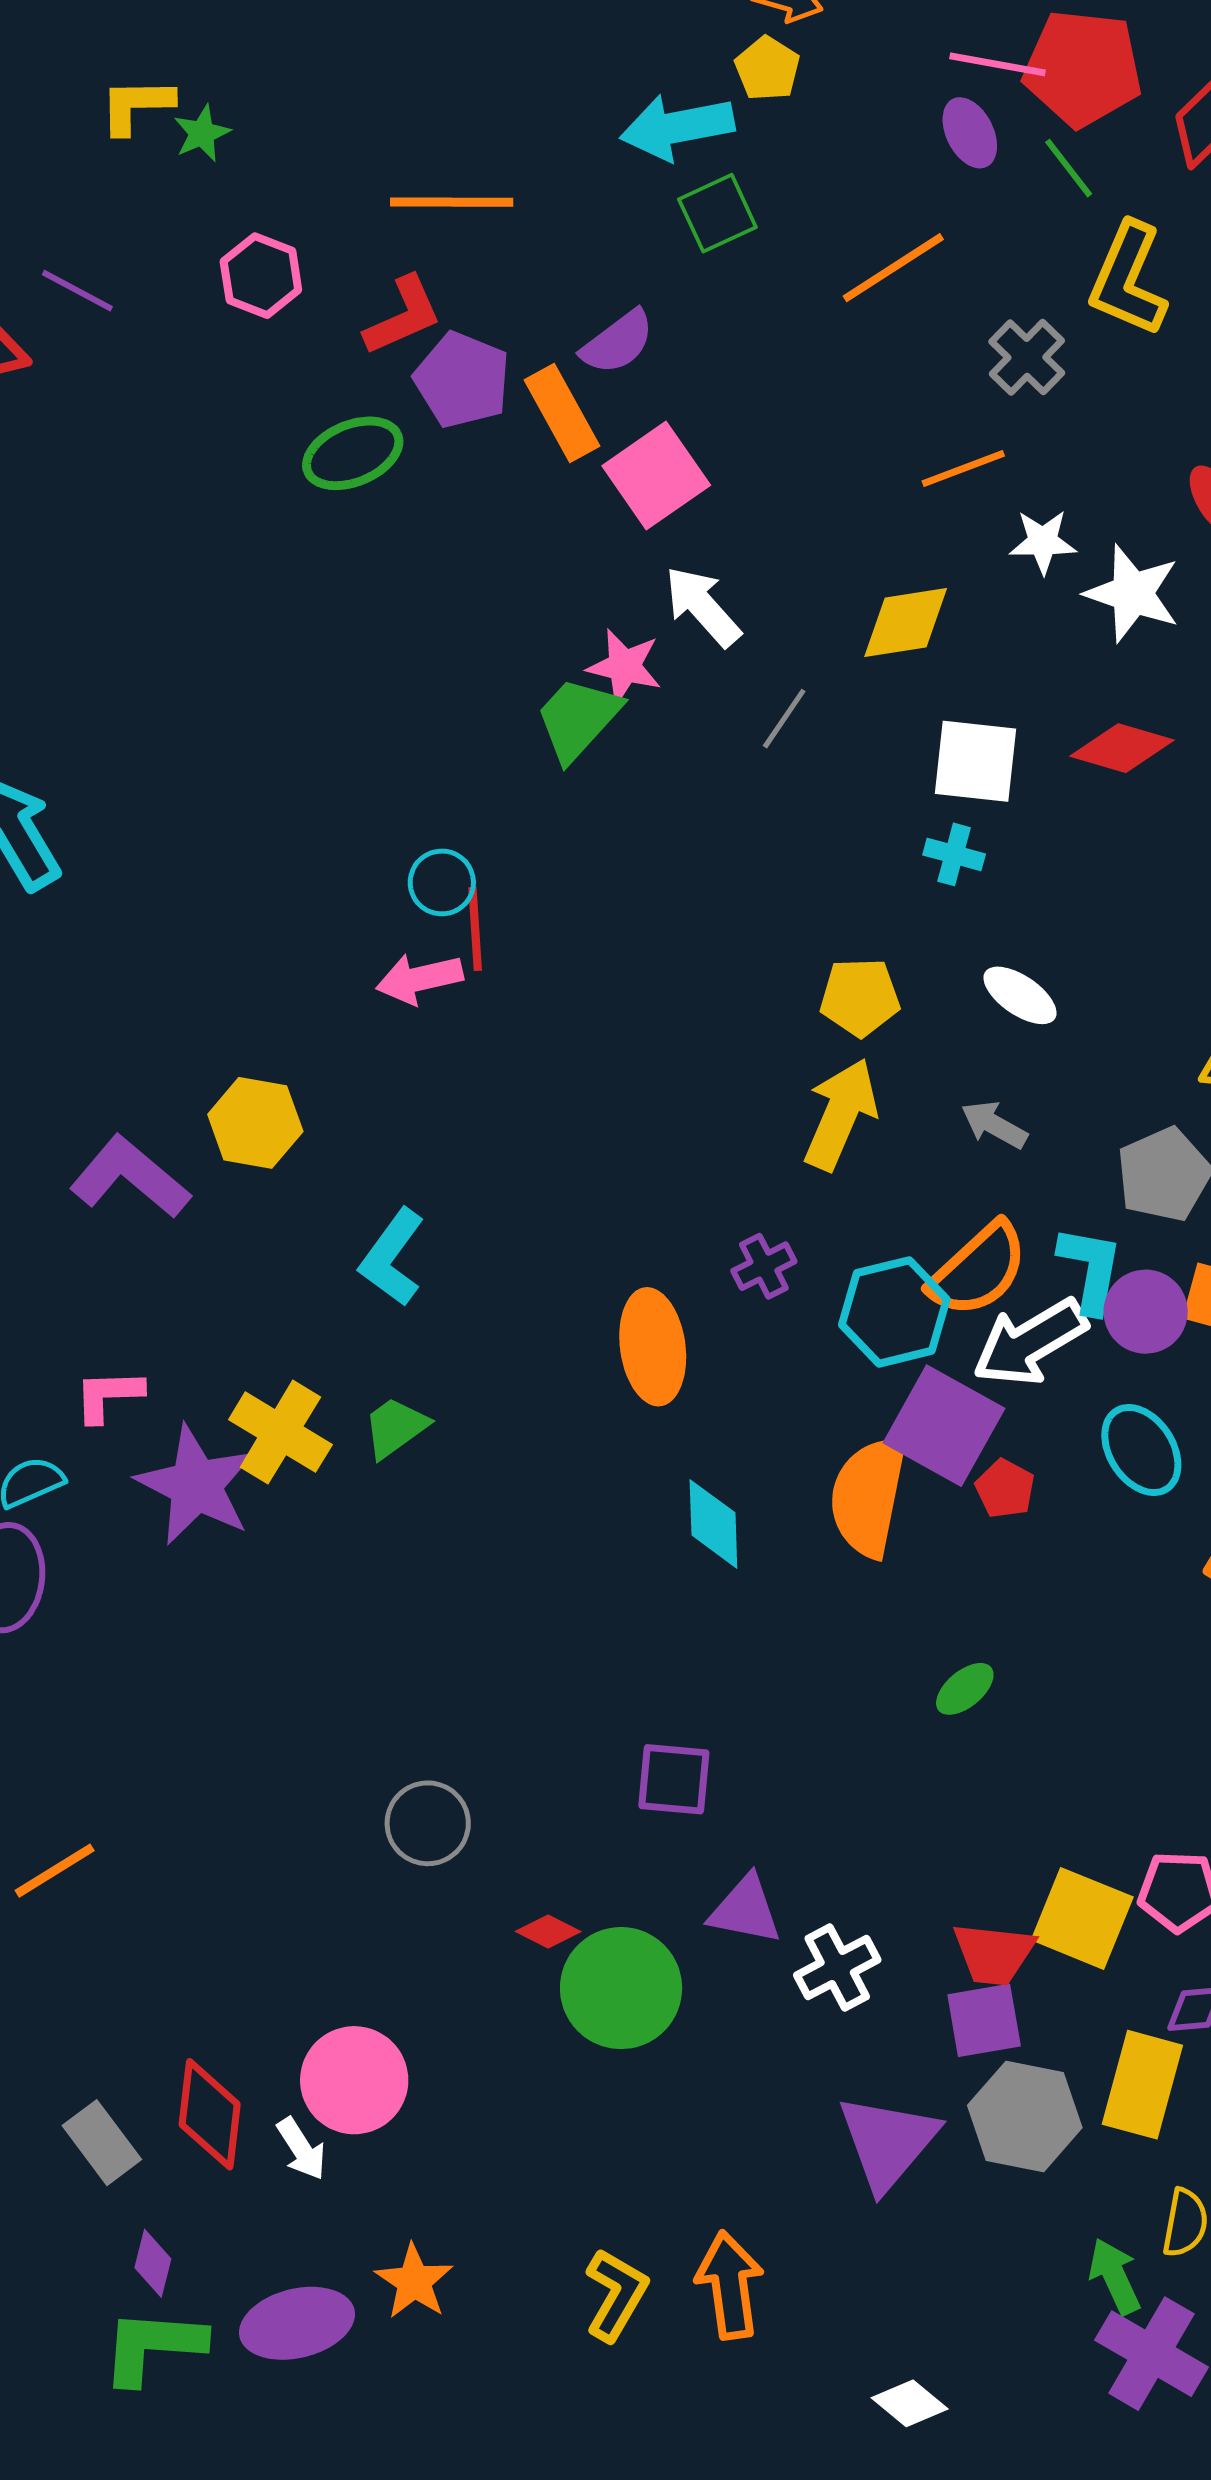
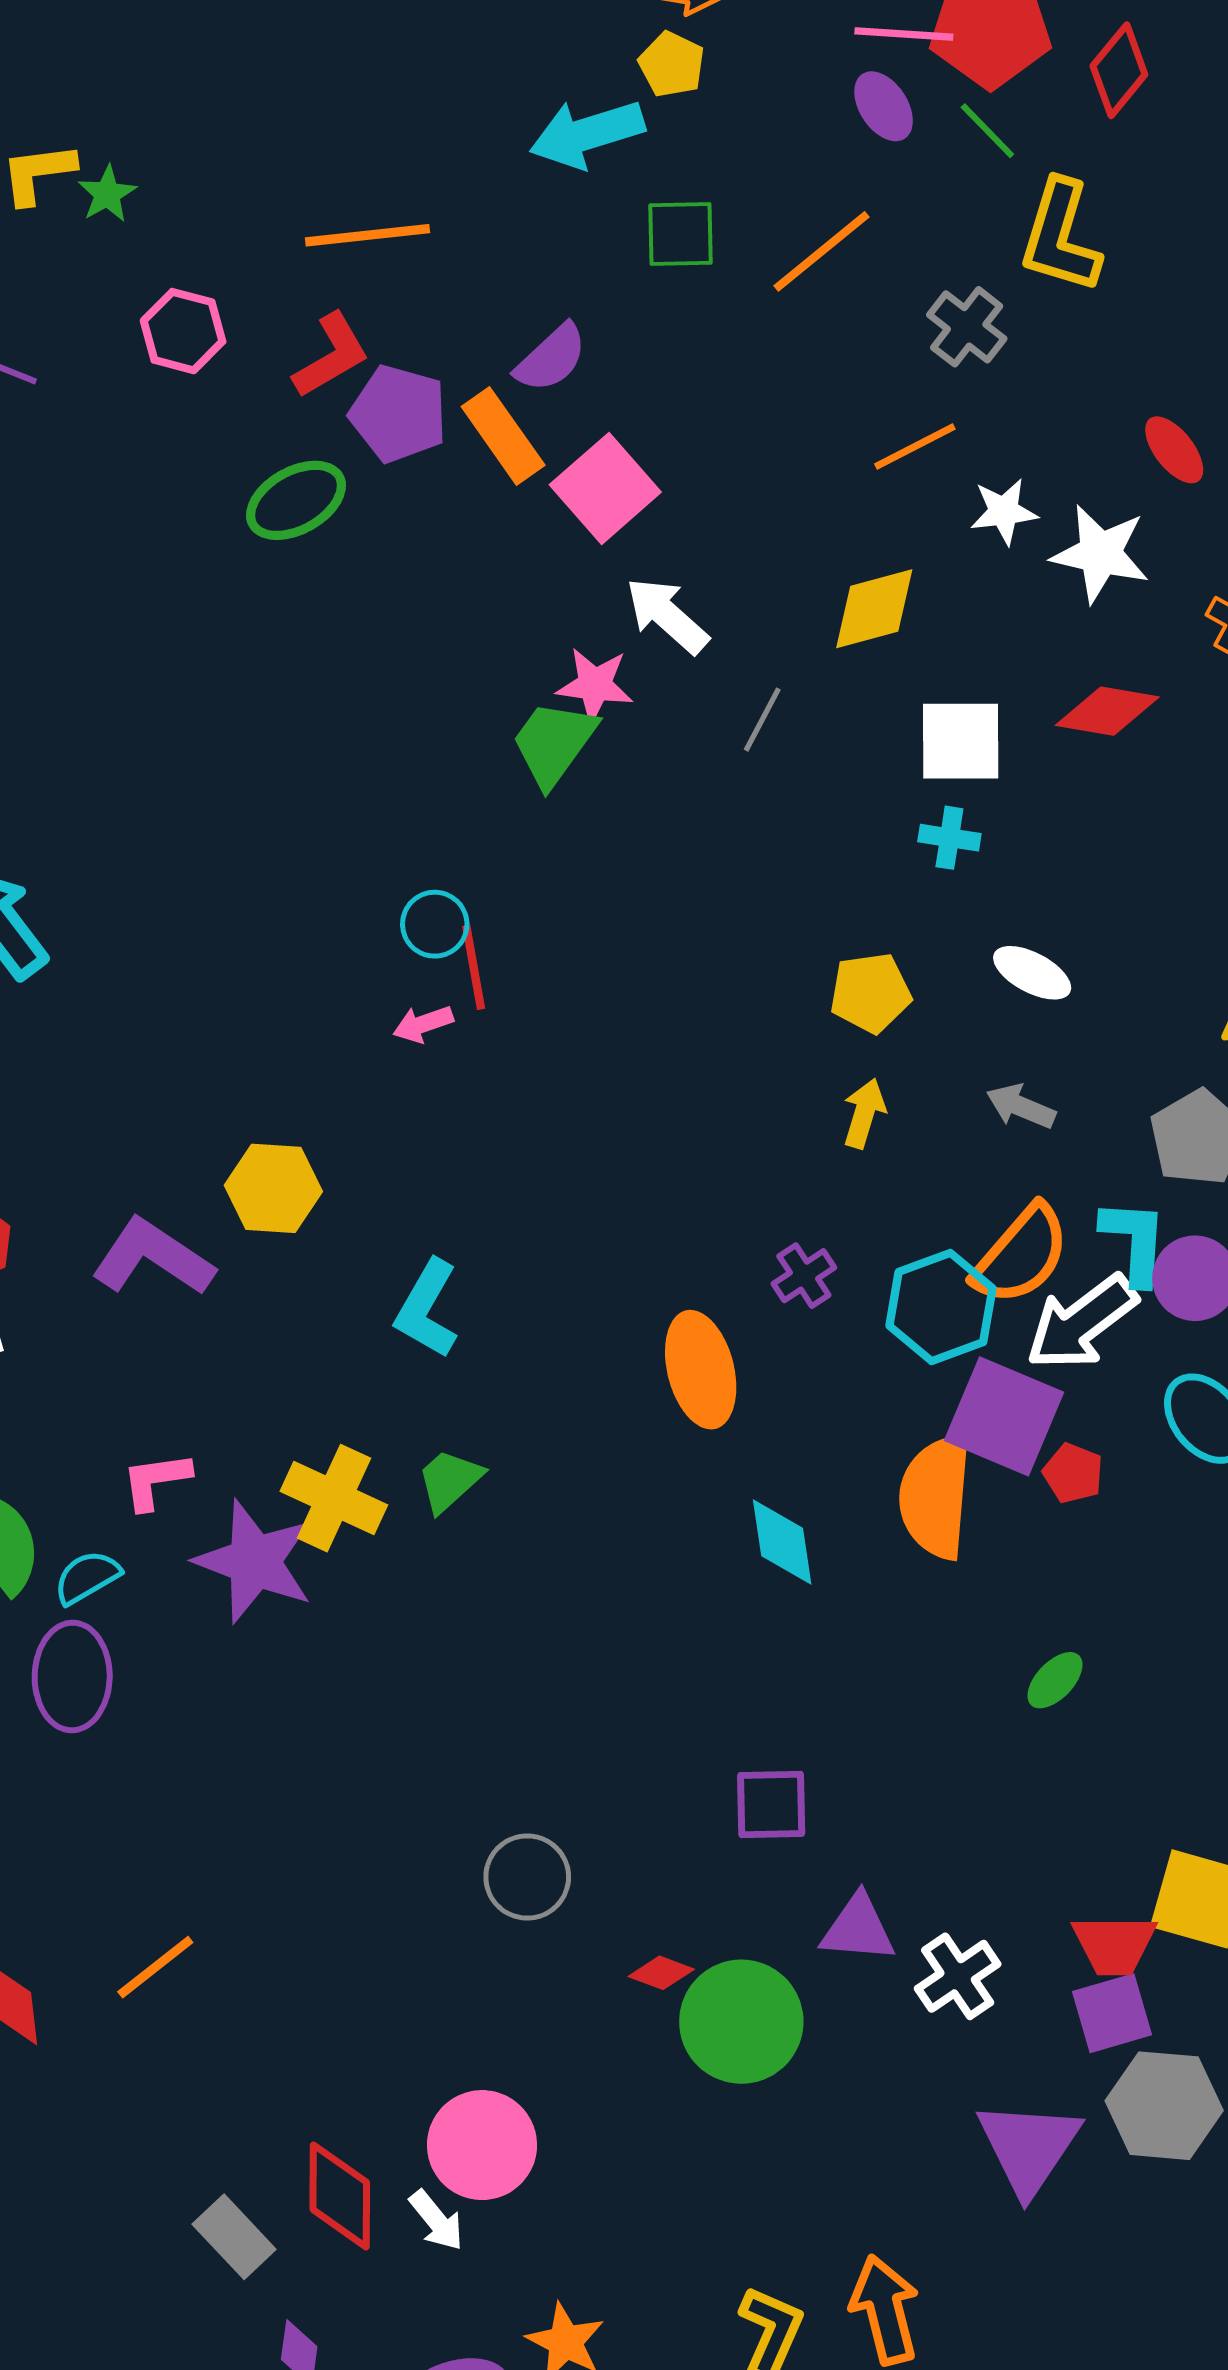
green square: (717, 213) -> (681, 234), moved, turned 30
pink arrow: (419, 979) -> (423, 1024), size x0.7
yellow arrow: (841, 1114) -> (864, 1113), size x0.6

